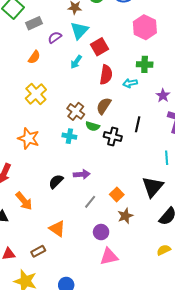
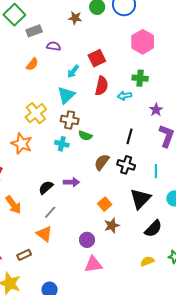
cyan triangle: (79, 30) -> (66, 95), moved
purple semicircle: (55, 37) -> (54, 46), turned 40
yellow cross: (36, 94) -> (36, 113), moved
brown semicircle: (104, 106) -> (102, 162), moved
brown cross: (76, 111) -> (70, 120), turned -30
black cross: (113, 136) -> (126, 165), moved
gray line: (90, 202) -> (50, 212), moved

